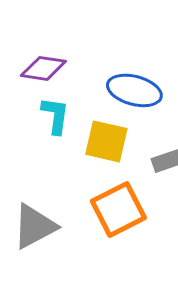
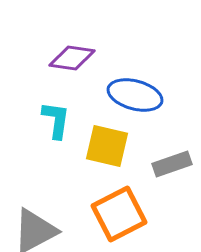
purple diamond: (43, 68) -> (72, 58), moved

